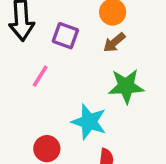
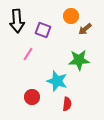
brown arrow: (114, 42) -> (85, 29), moved

